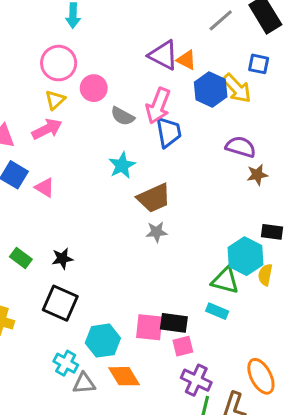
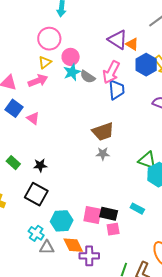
cyan star: (122, 165) -> (72, 72), moved
green triangle: (225, 280) -> (147, 160), moved
purple cross: (196, 380) -> (89, 256), moved, turned -30

